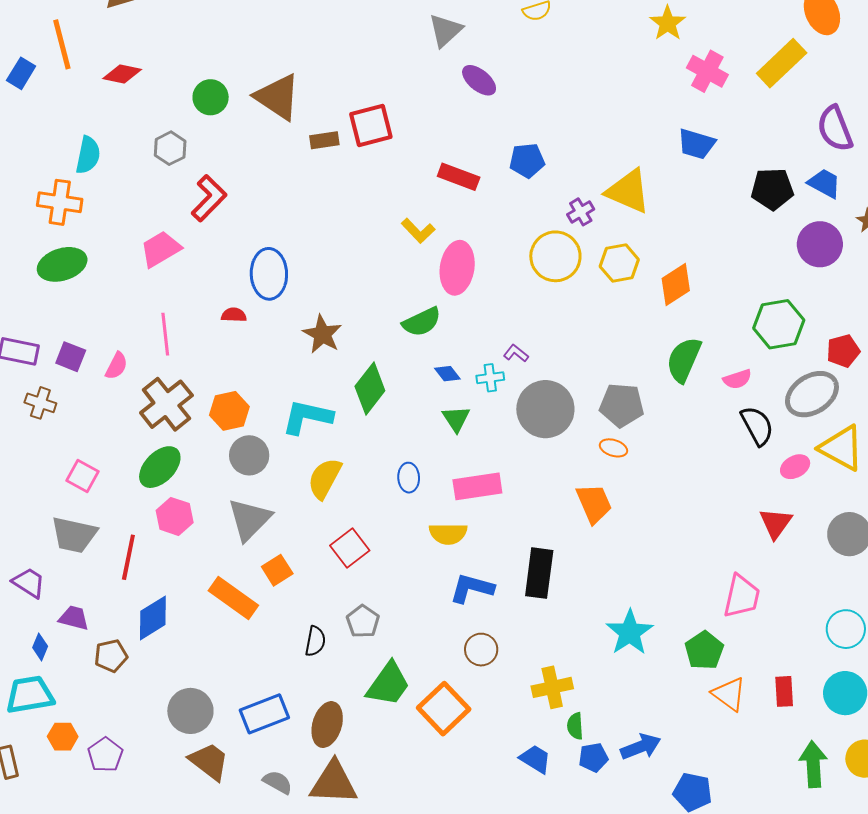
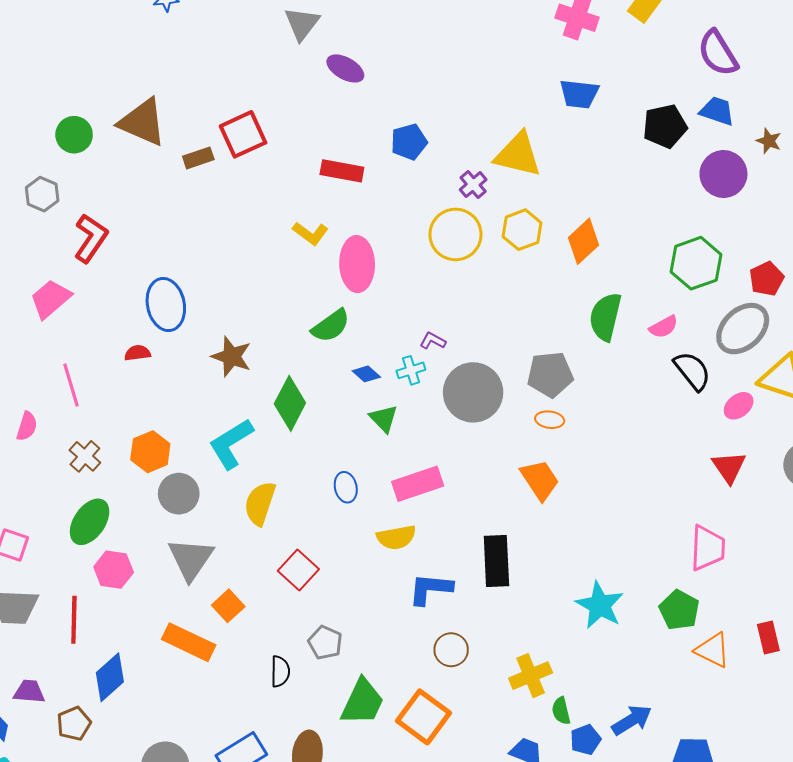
brown cross: (166, 404) -> (85, 456), size x0.6
cyan L-shape: (307, 417) -> (231, 444), turned -34

